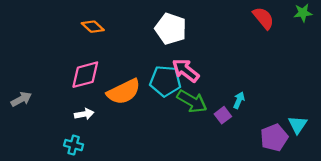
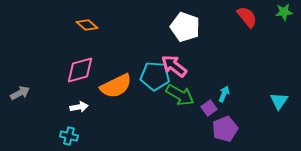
white pentagon: (171, 29) -> (185, 27), moved
cyan triangle: (298, 125) -> (279, 101), moved
purple pentagon: (274, 138) -> (225, 129), moved

